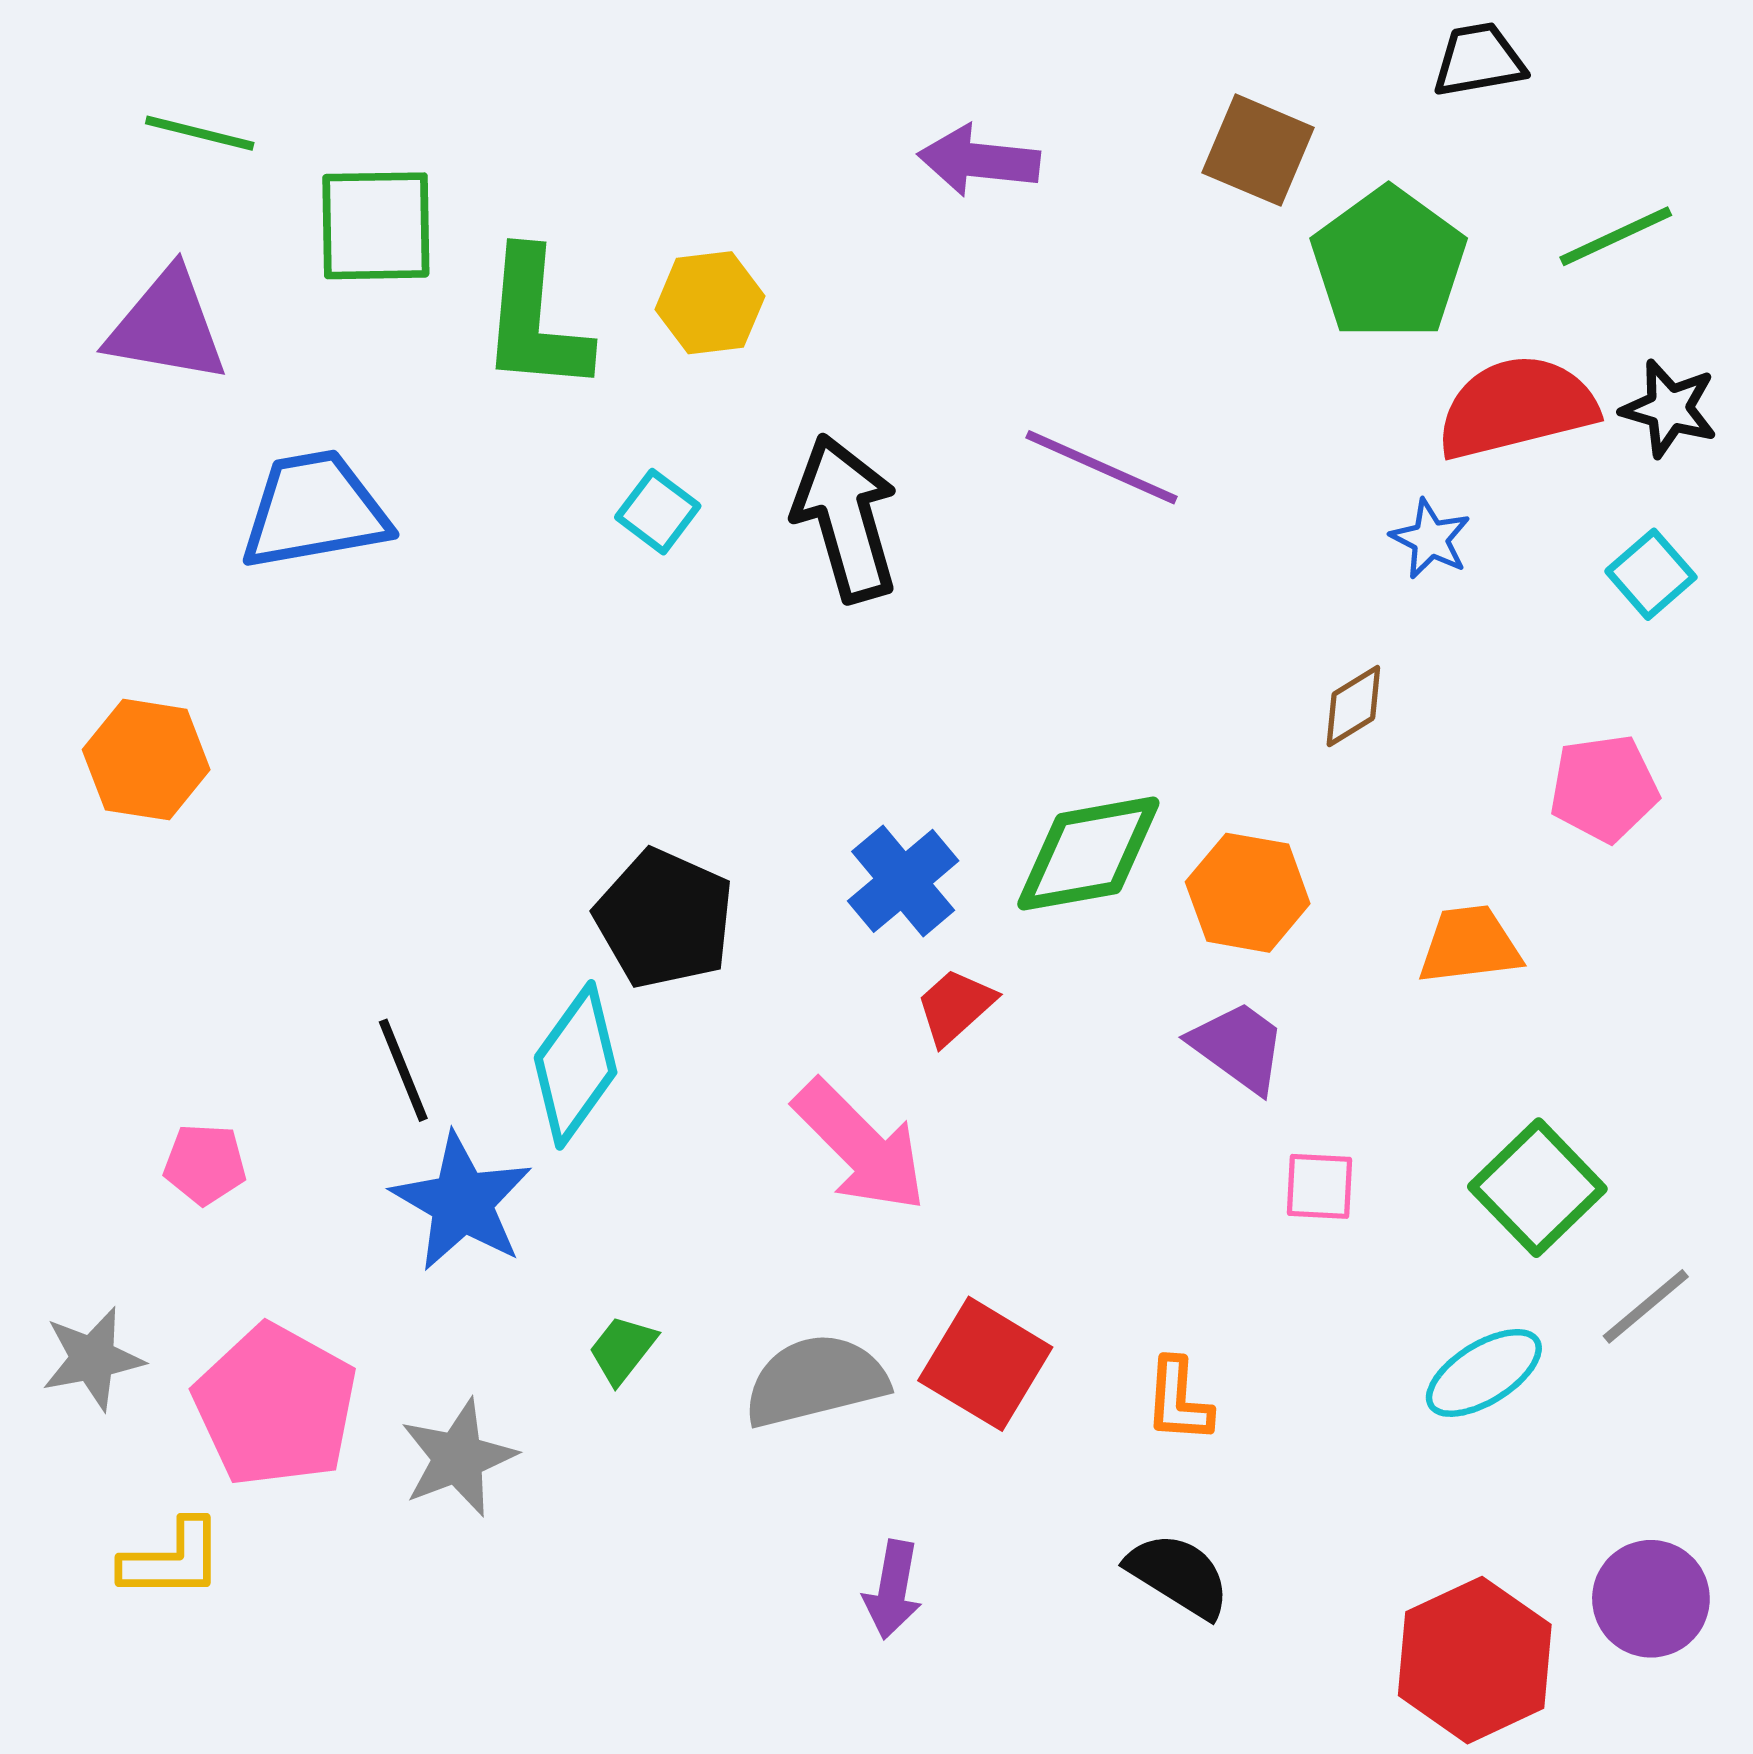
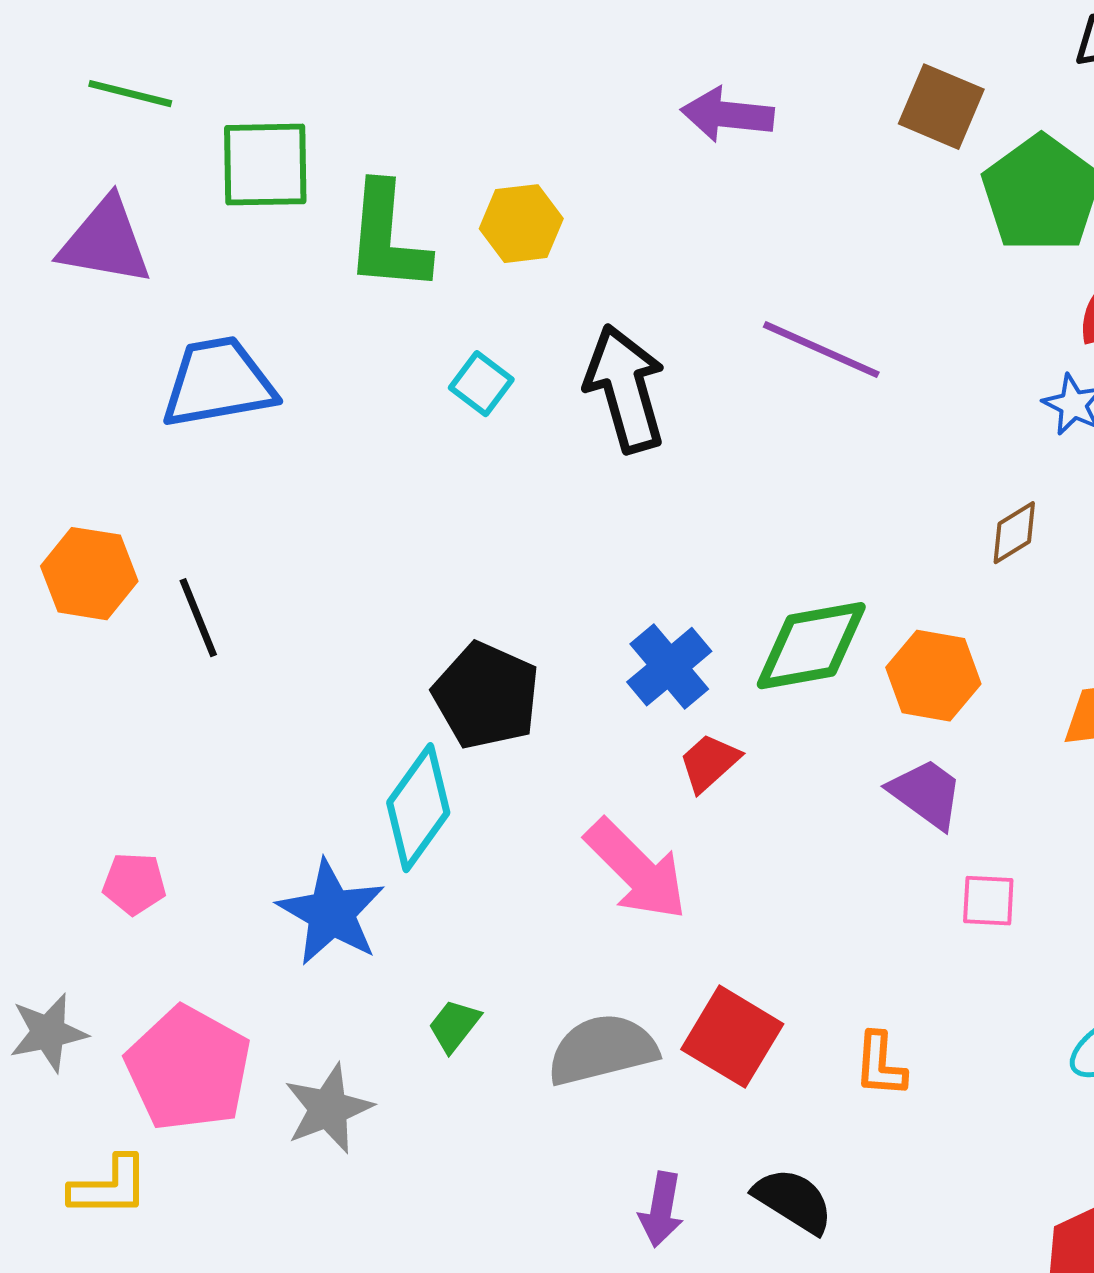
black line: (403, 1070) -> (198, 618), moved
black semicircle: (1179, 1575) -> (793, 1201), moved

